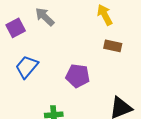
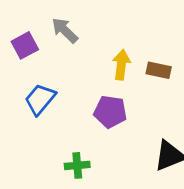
yellow arrow: (105, 15) -> (121, 65), moved, turned 35

